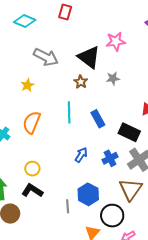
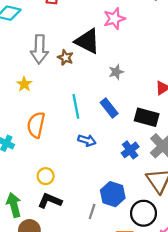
gray arrow: (46, 57) -> (39, 49), turned 75
gray star: (113, 78) -> (116, 72), moved
brown star: (81, 82) -> (65, 58), moved
blue arrow: (81, 155) -> (87, 140), moved, turned 84
gray line: (68, 206) -> (92, 211), turned 32

